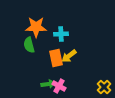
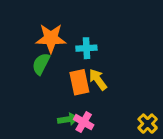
green semicircle: (29, 45) -> (41, 64), turned 42
yellow arrow: (69, 56) -> (98, 79), turned 91

